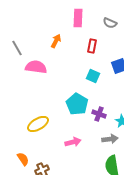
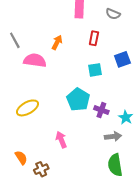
orange arrow: (56, 41) -> (57, 42), moved
cyan square: (93, 76) -> (95, 70), turned -32
yellow ellipse: (38, 124) -> (27, 108), moved
pink arrow: (73, 142) -> (61, 140), moved, turned -98

